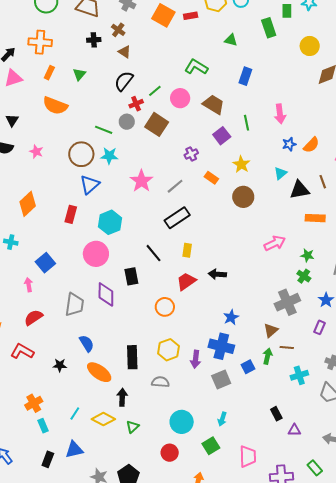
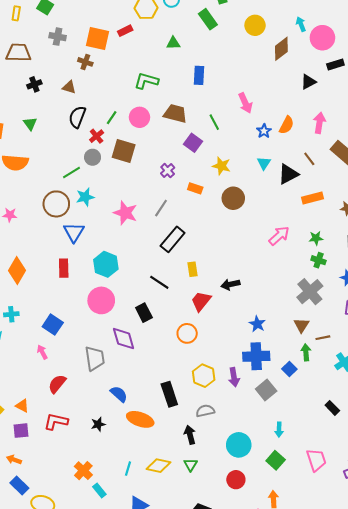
brown cross: (118, 30) -> (85, 62), moved
green line: (104, 130) -> (71, 173), turned -36
black arrow: (122, 397) -> (190, 435), moved

